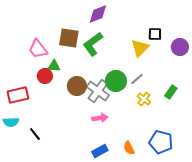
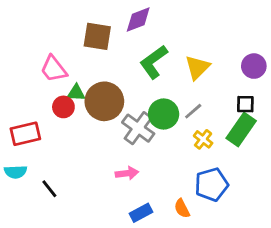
black square: (155, 34) -> (245, 104), moved
brown square: (69, 38) -> (97, 36), moved
green L-shape: (93, 44) -> (154, 62), moved
brown circle: (77, 86) -> (104, 101), moved, size x1.4
green rectangle: (171, 92) -> (241, 130), size x1.6
pink arrow: (100, 118) -> (127, 173), moved
blue pentagon: (161, 142) -> (212, 185), moved, turned -30

